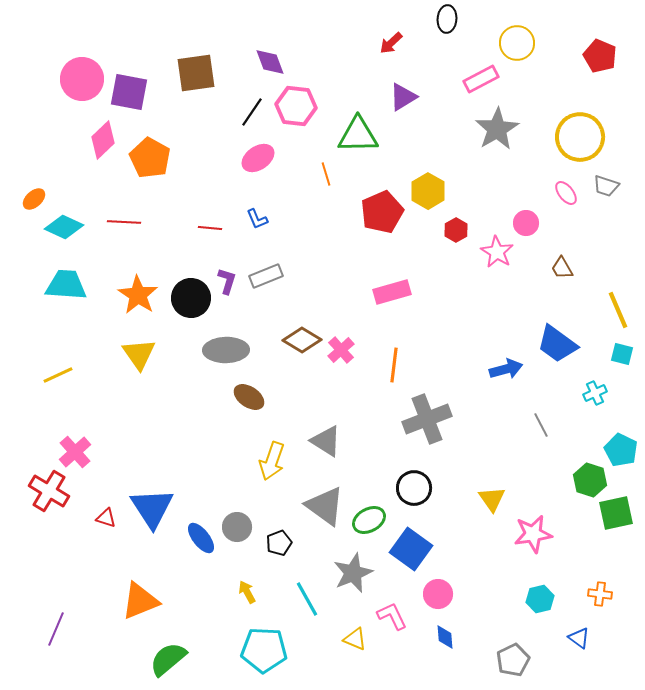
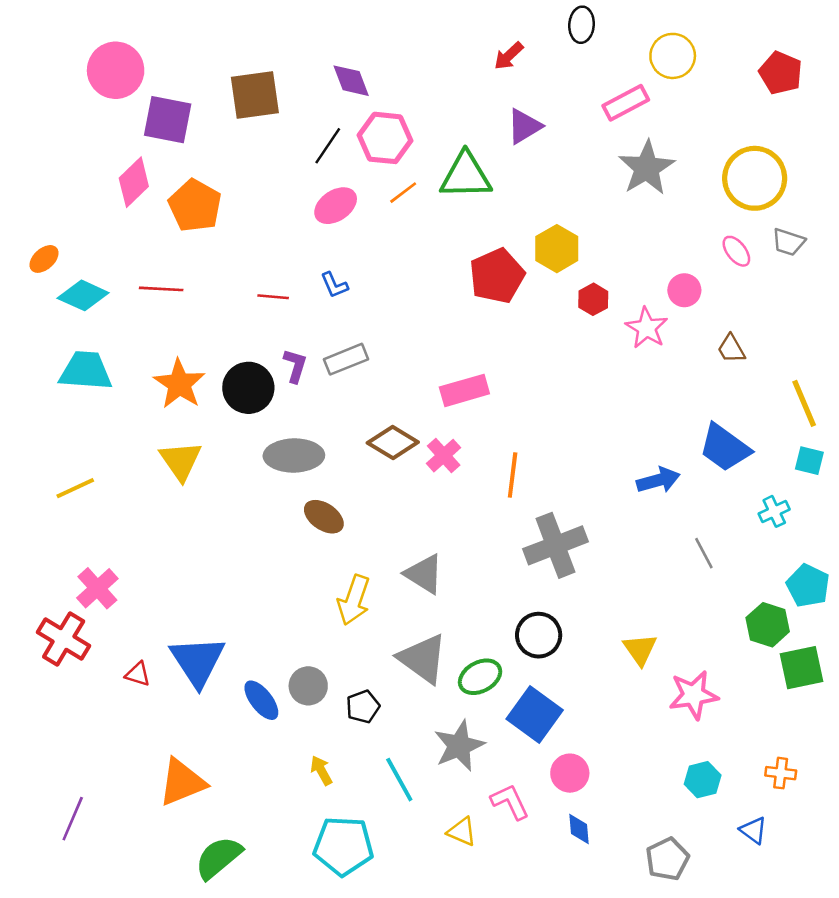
pink circle: (82, 79) -> (116, 70), moved
orange line: (326, 174) -> (403, 193), moved, turned 70
pink rectangle: (392, 292) -> (464, 390), moved

